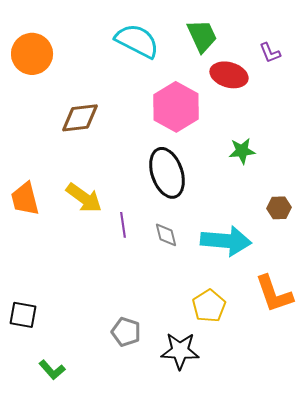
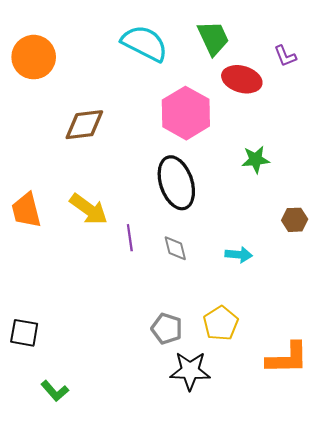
cyan arrow: (226, 241) -> (239, 255), size x0.5
orange L-shape: (274, 294) -> (287, 358), moved, turned -72
gray pentagon: (126, 332) -> (167, 329), moved

